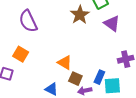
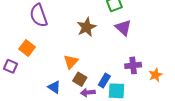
brown star: (80, 15) -> (87, 27), moved
orange triangle: (65, 63) -> (71, 62), turned 35

